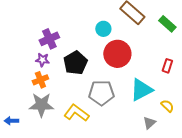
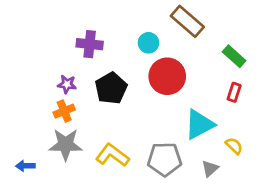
green rectangle: (167, 24) -> (234, 56), moved
purple cross: (49, 39) -> (90, 44), moved, turned 30
gray pentagon: (101, 93) -> (165, 159), moved

